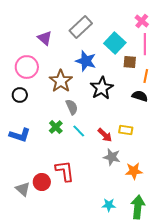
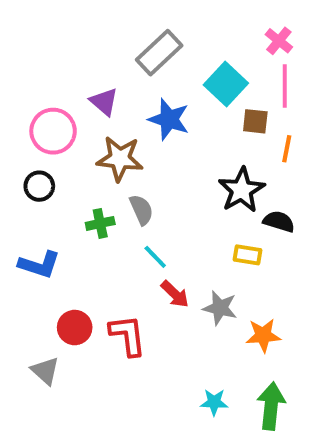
purple triangle: (45, 38) -> (104, 102), moved
brown star: (61, 81) -> (120, 159), turned -30
black star: (102, 88) -> (242, 190), moved
black semicircle: (140, 96) -> (279, 221), moved
green cross: (56, 127) -> (100, 223), moved, turned 32
red arrow: (105, 135) -> (175, 294), moved
red circle: (42, 182) -> (75, 328), moved

